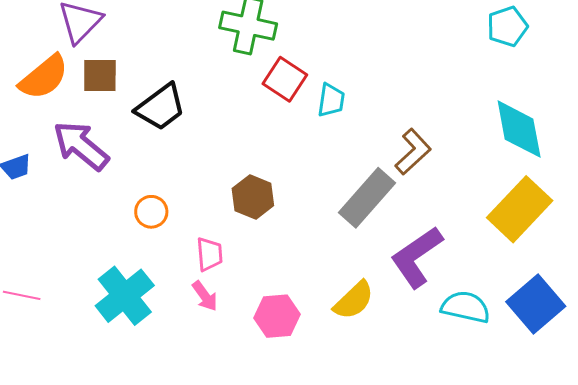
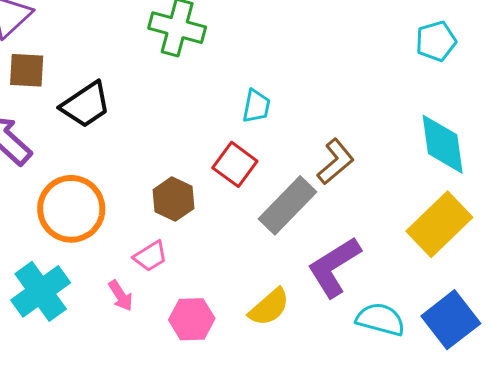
red square: (285, 79) -> (235, 164), moved
orange circle: (151, 212) -> (71, 209), size x2.0
pink trapezoid: (210, 254) -> (150, 256), moved, turned 60

